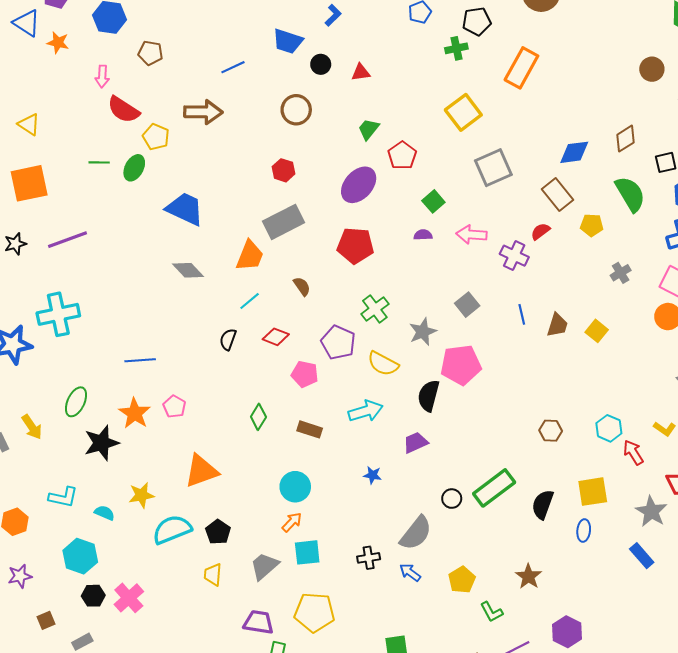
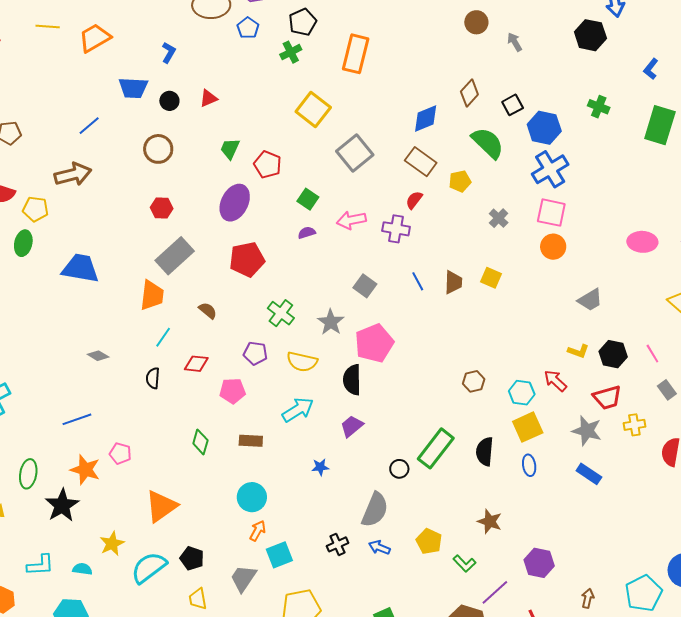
gray diamond: (188, 270) -> (98, 356), moved, size x0.7
purple pentagon: (338, 342) -> (255, 353), size x0.7
cyan hexagon: (609, 428) -> (522, 393), moved

